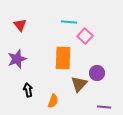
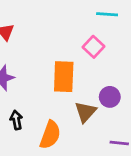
cyan line: (69, 22) -> (107, 14), moved
orange semicircle: (53, 101) -> (50, 135), size x1.5

